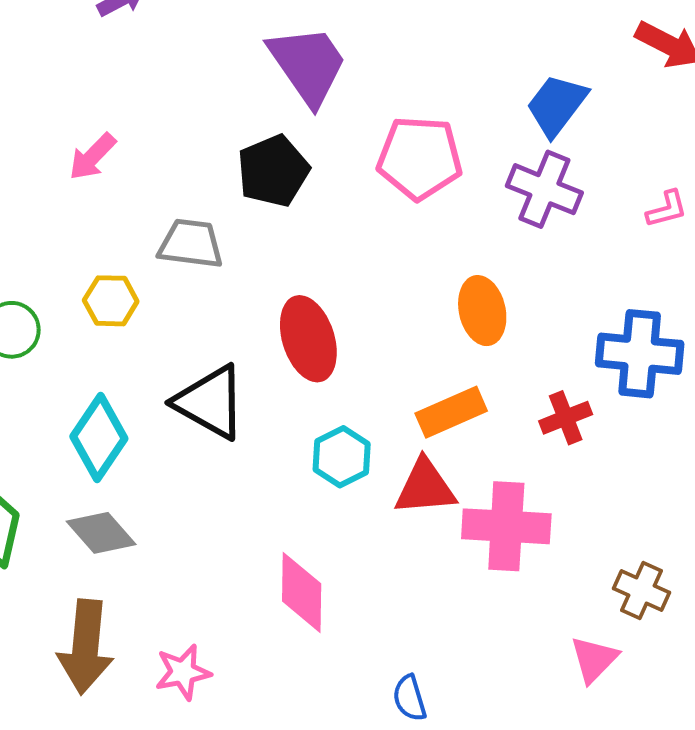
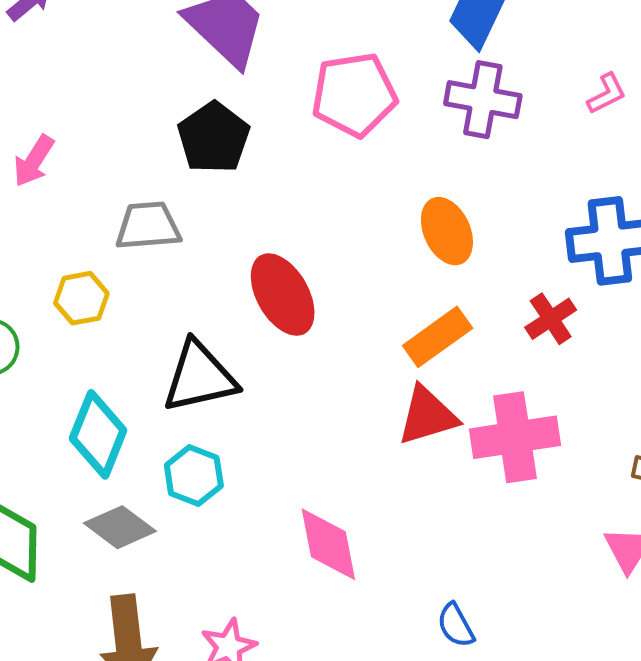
black triangle: (210, 402) -> (200, 377), turned -30
cyan hexagon: (342, 457) -> (194, 475), moved

